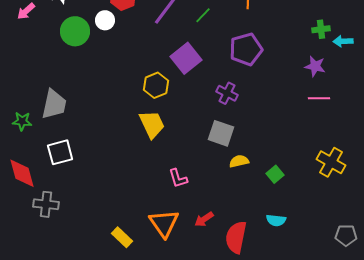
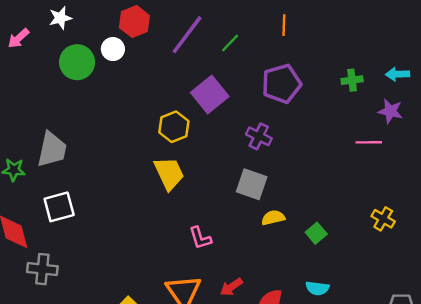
green cross: (321, 29) -> (352, 80), moved
purple star: (315, 66) -> (390, 111), moved
yellow cross: (331, 162) -> (383, 219), size x0.7

